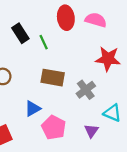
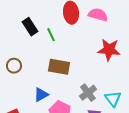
gray cross: (86, 90) -> (88, 93), moved
cyan triangle: (112, 113) -> (113, 99), turned 30

